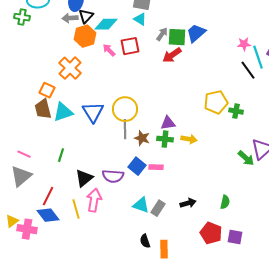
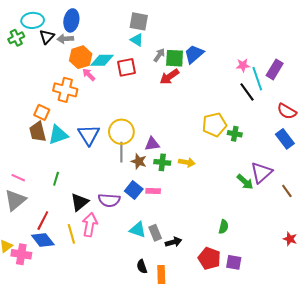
black triangle: (86, 16) -> (47, 37), moved
green cross: (22, 17) -> (16, 38), turned -35
cyan diamond: (106, 24) -> (102, 60), moved
pink arrow: (109, 50) -> (89, 75), moved
orange cross: (70, 68) -> (65, 90), turned -30
purple triangle: (168, 123) -> (152, 144), moved
black arrow: (188, 203) -> (174, 242), moved
gray rectangle: (158, 208) -> (155, 233), turned -56

